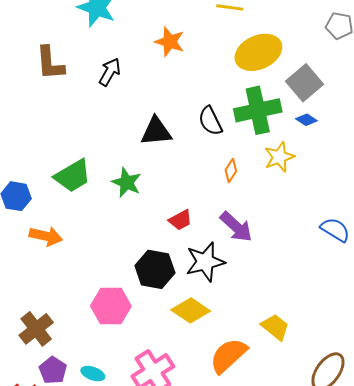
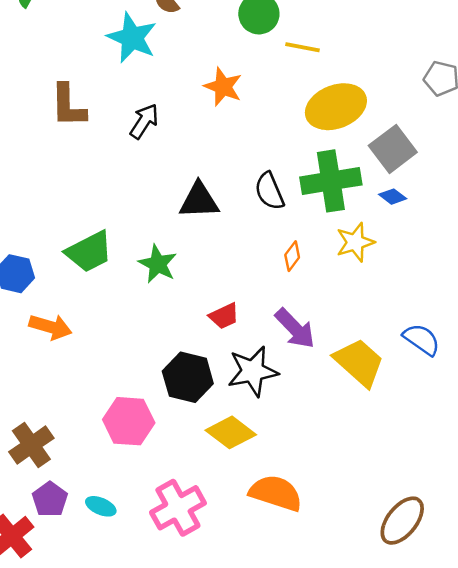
yellow trapezoid: (275, 327) -> (359, 362), moved, size x1.4
orange semicircle: (228, 356) -> (276, 493), turned 57

